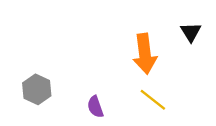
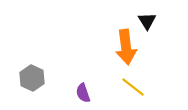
black triangle: (191, 32) -> (147, 21), moved

